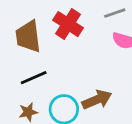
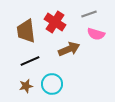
brown arrow: (97, 100) -> (69, 49), moved

